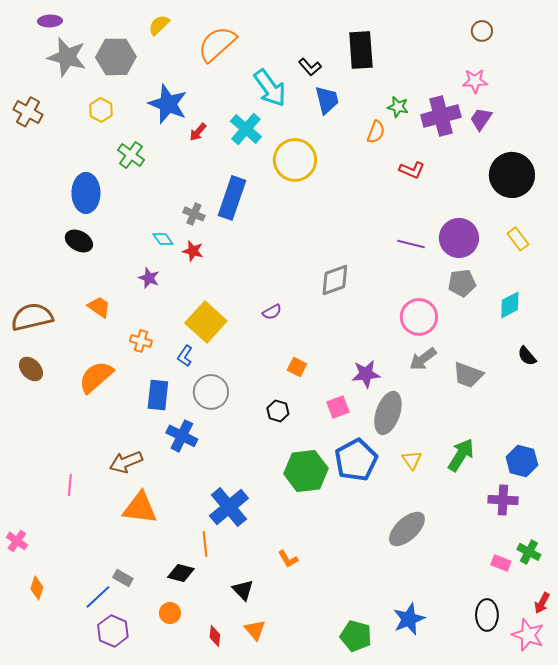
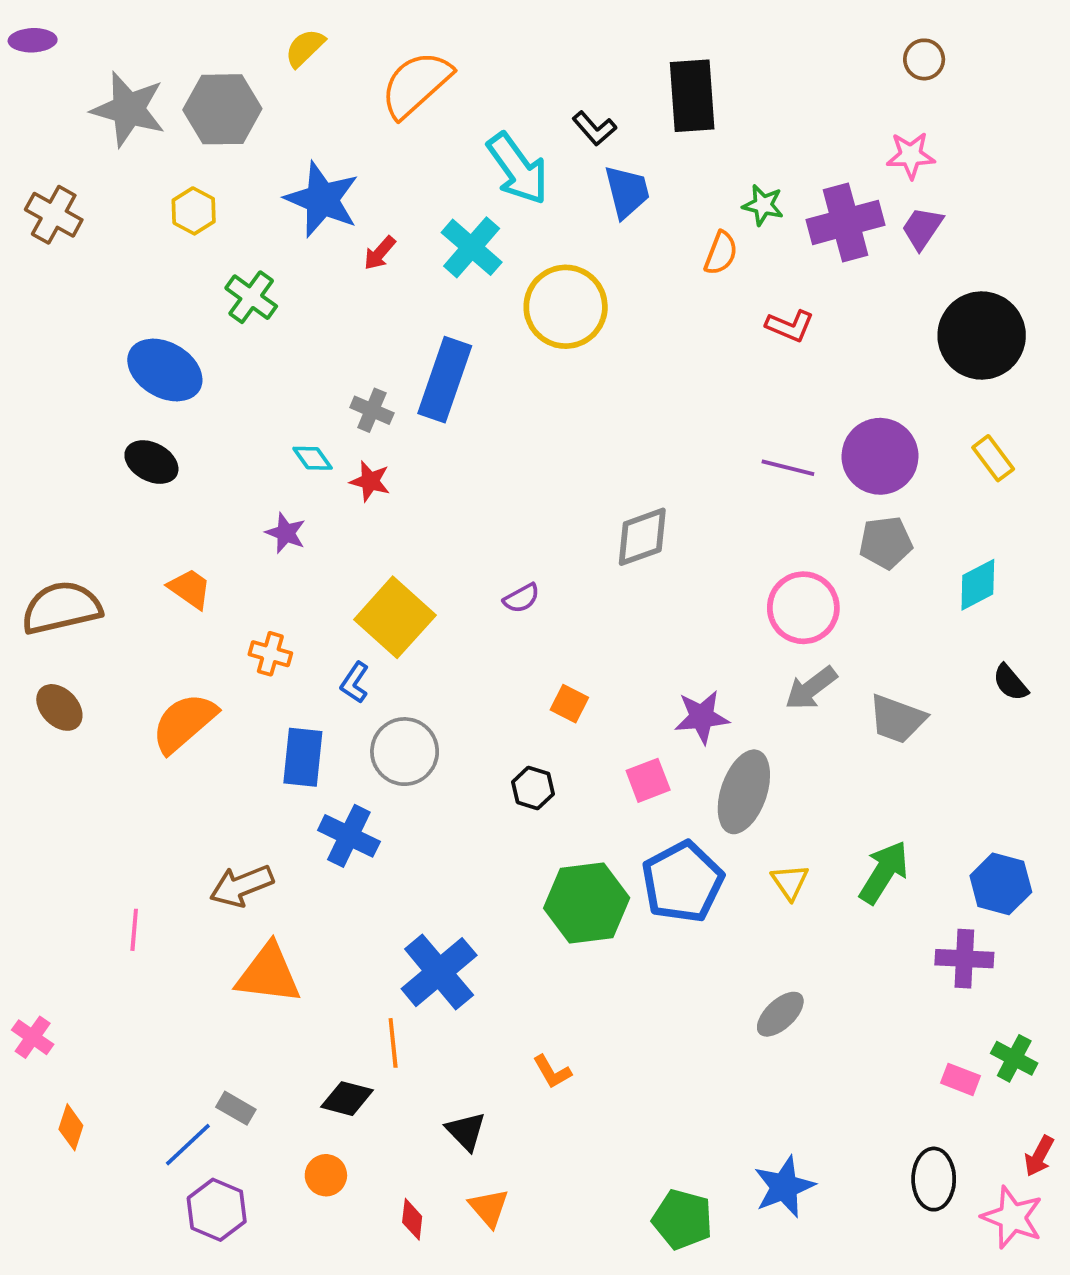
purple ellipse: (50, 21) -> (33, 40), moved
blue ellipse: (86, 193) -> (165, 370), turned -60
gray ellipse: (407, 529) -> (780, 1014), size x0.7

